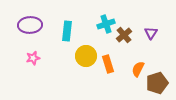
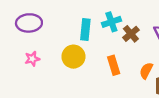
cyan rectangle: (67, 31) -> (85, 29), moved
yellow circle: (86, 56) -> (73, 57), moved

